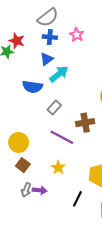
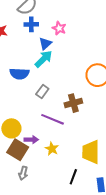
pink star: (77, 35) -> (59, 28), moved
blue triangle: (47, 59) -> (45, 44), moved
brown square: (23, 165) -> (18, 150), size x1.5
purple arrow: (40, 190) -> (31, 140), moved

